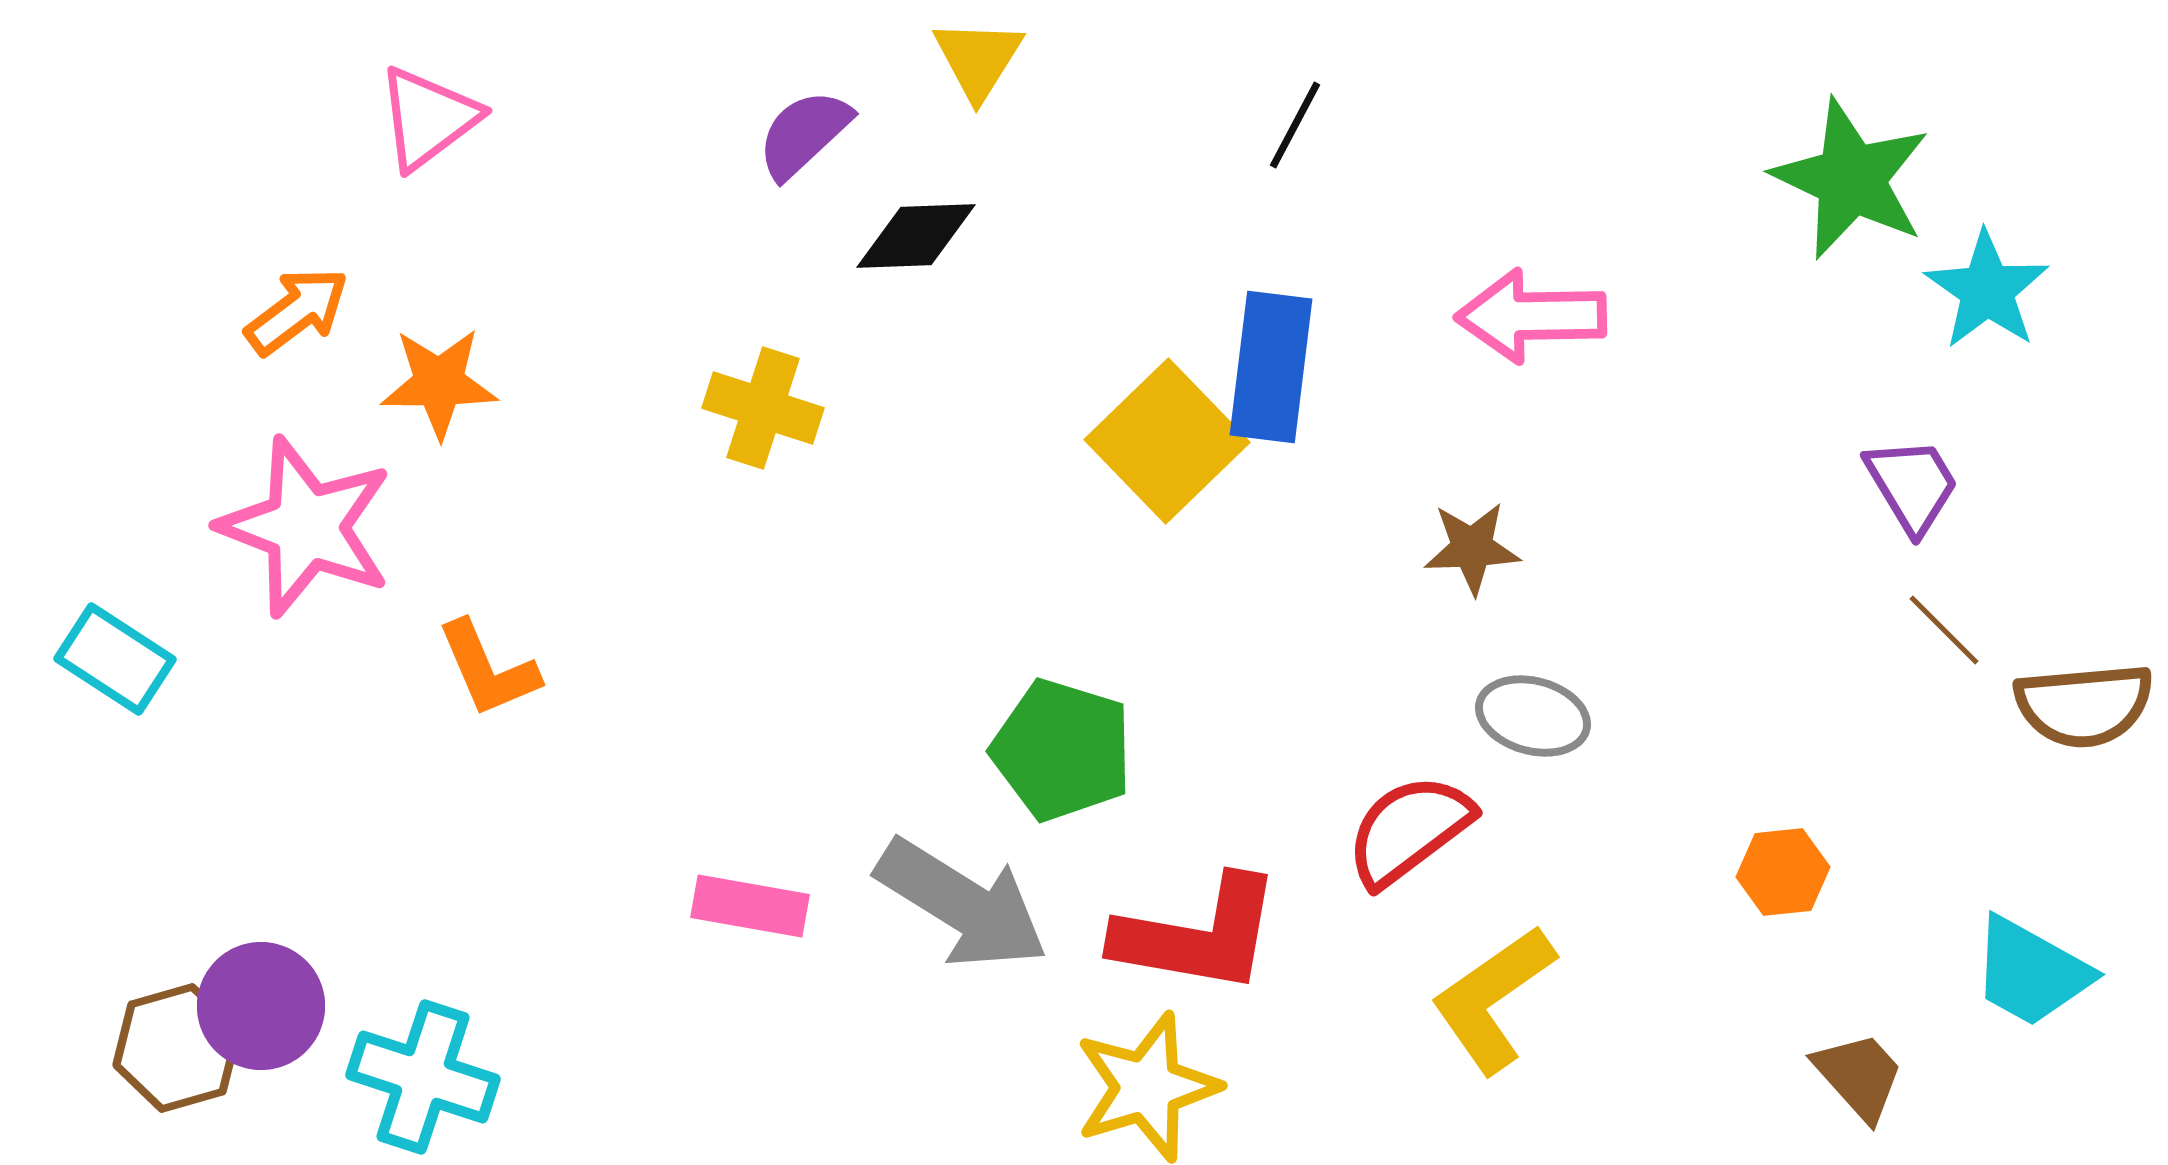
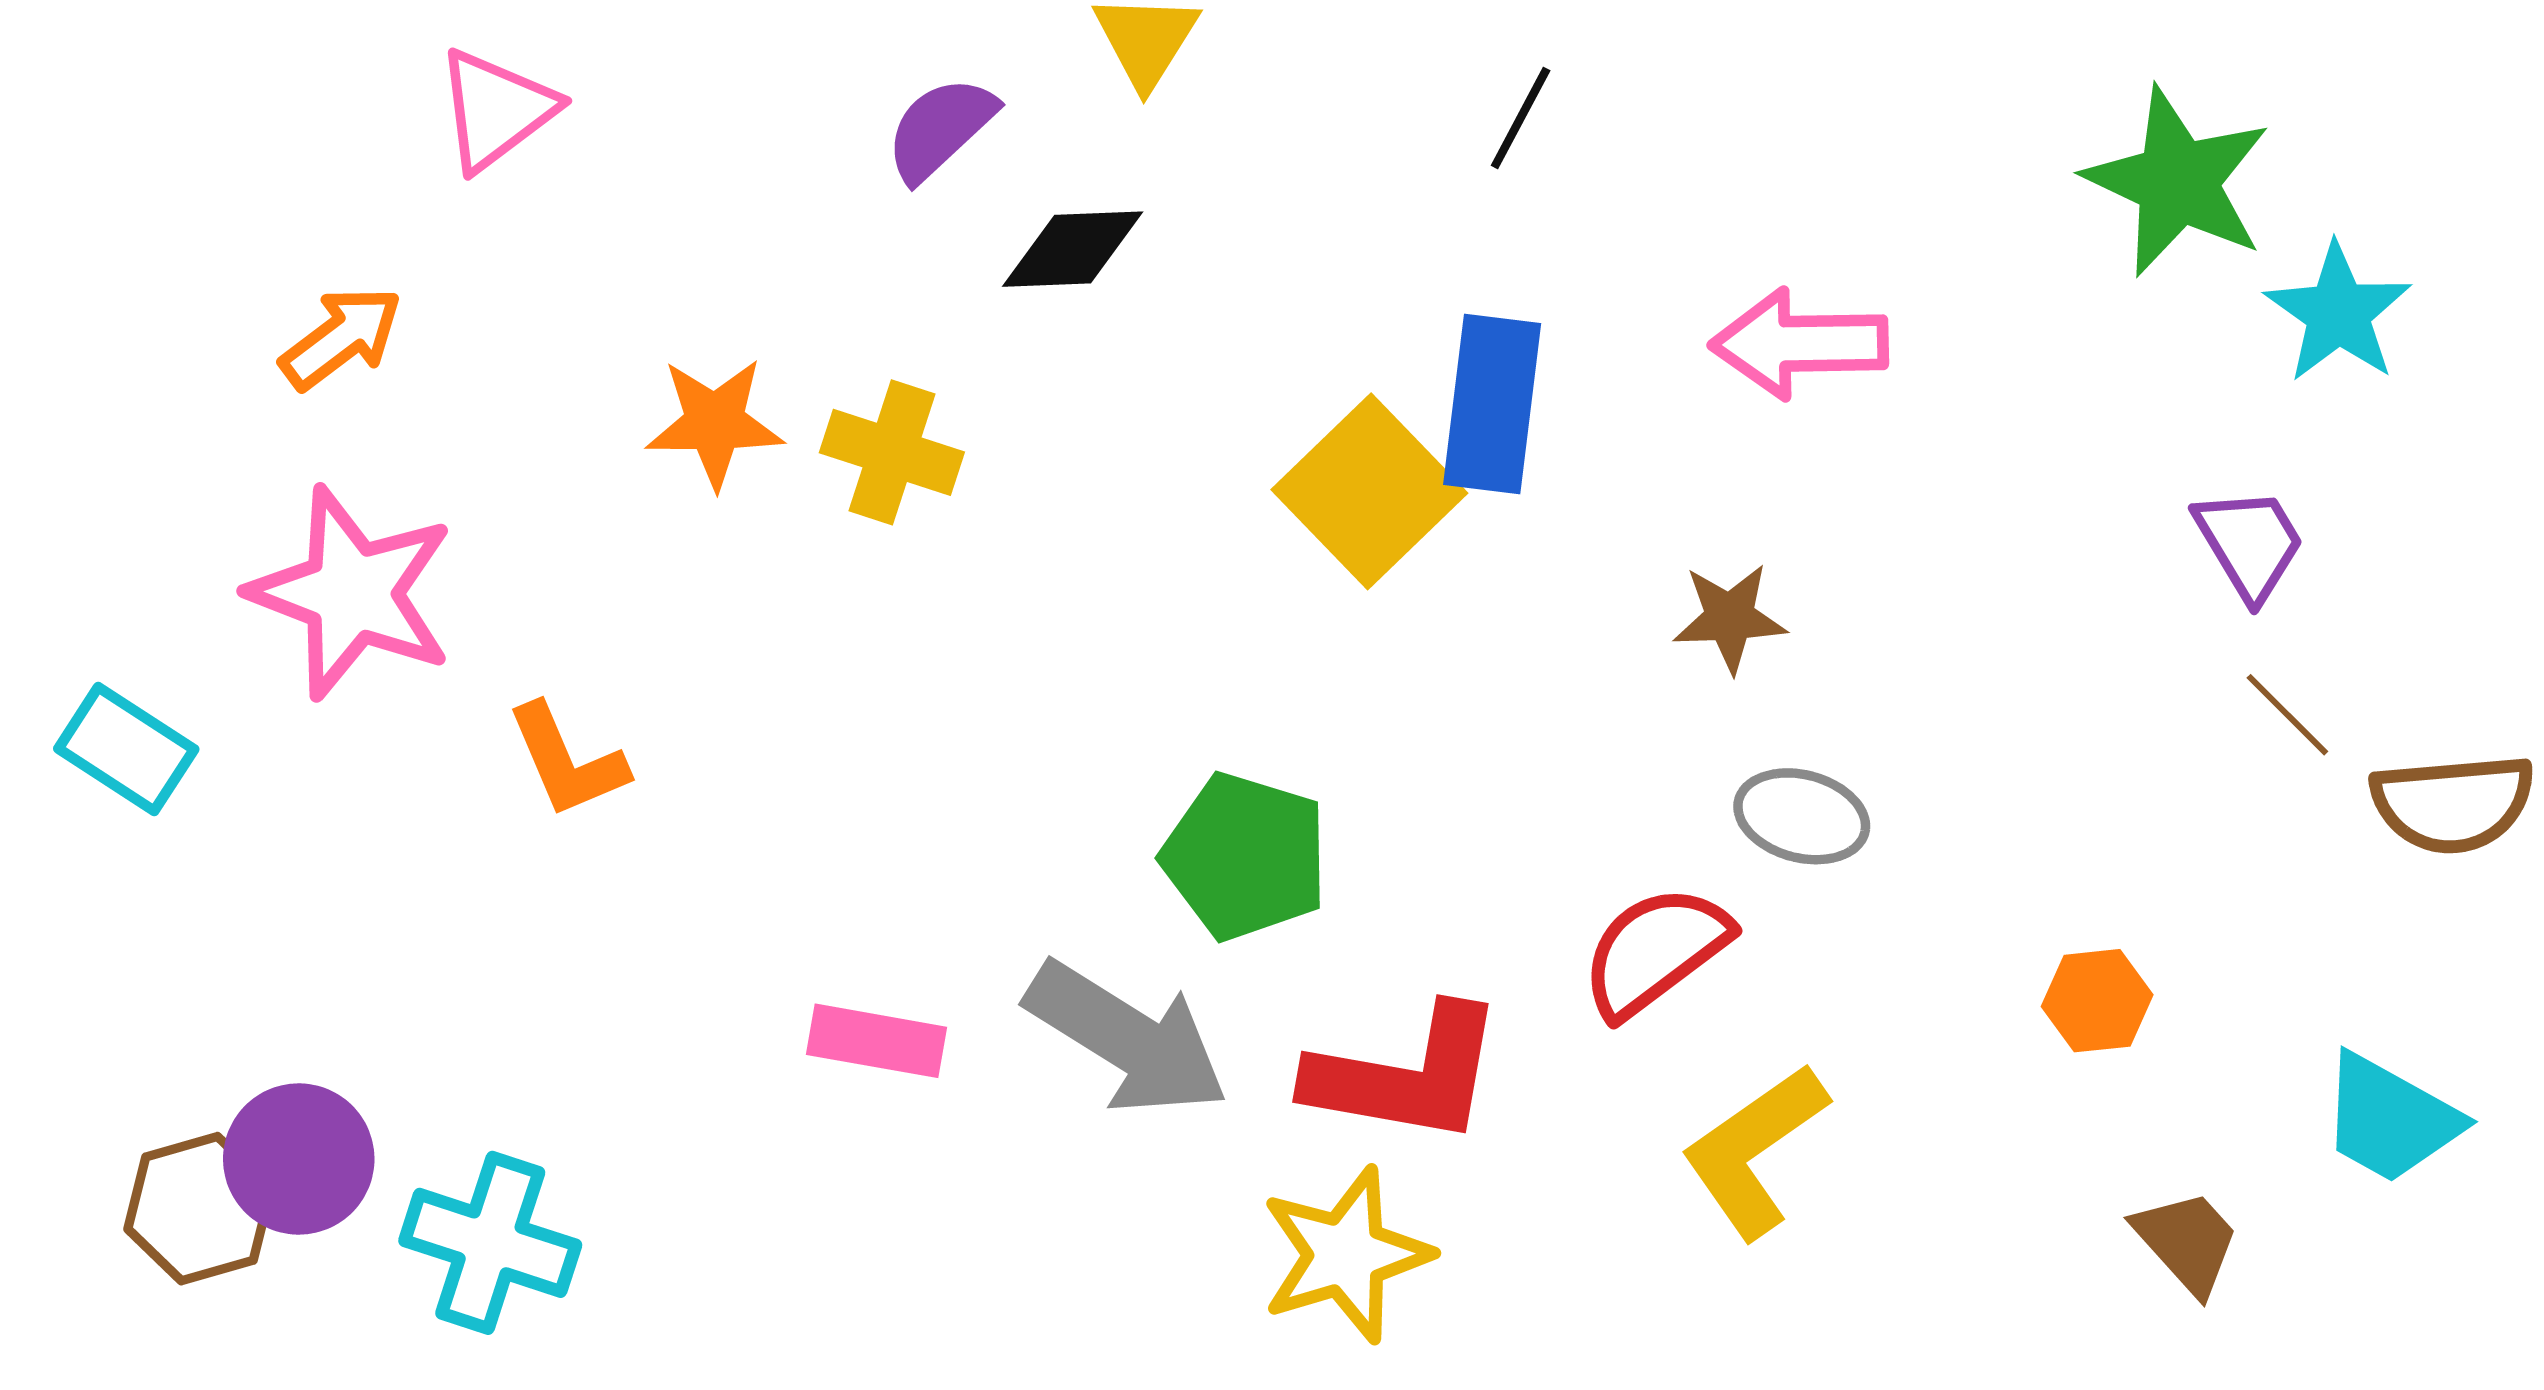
orange star: (439, 383) -> (715, 423), moved

